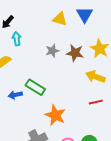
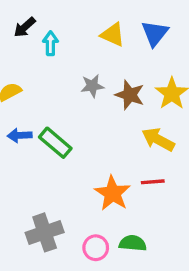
cyan arrow: (17, 39) -> (50, 43), moved
blue arrow: (15, 95) -> (20, 135), moved
orange star: (55, 115) -> (113, 193), moved

